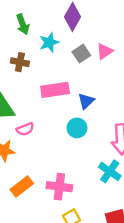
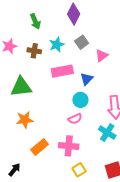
cyan star: (49, 42) -> (57, 45), moved
pink triangle: (104, 51) -> (102, 56), moved
pink semicircle: (25, 129) -> (75, 119), moved

